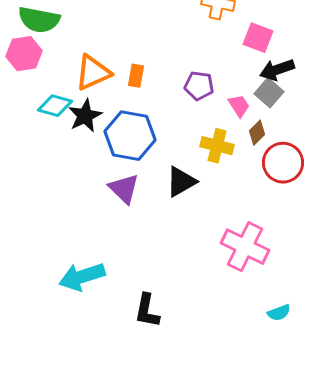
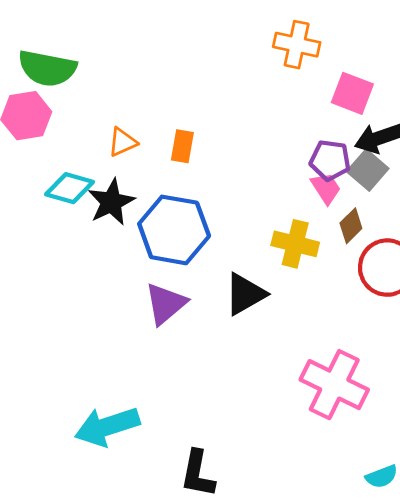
orange triangle: (93, 73) -> (122, 142), size x0.6
purple pentagon: (199, 86) -> (330, 160), moved
purple triangle: (124, 189) -> (166, 304), turned 36

